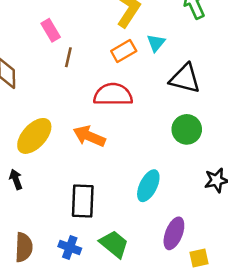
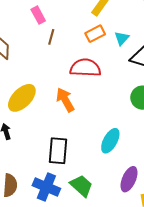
cyan triangle: (156, 43) -> (122, 38), moved
orange arrow: (89, 136) -> (65, 100), turned 35
blue cross: (70, 247) -> (46, 187), size x1.5

